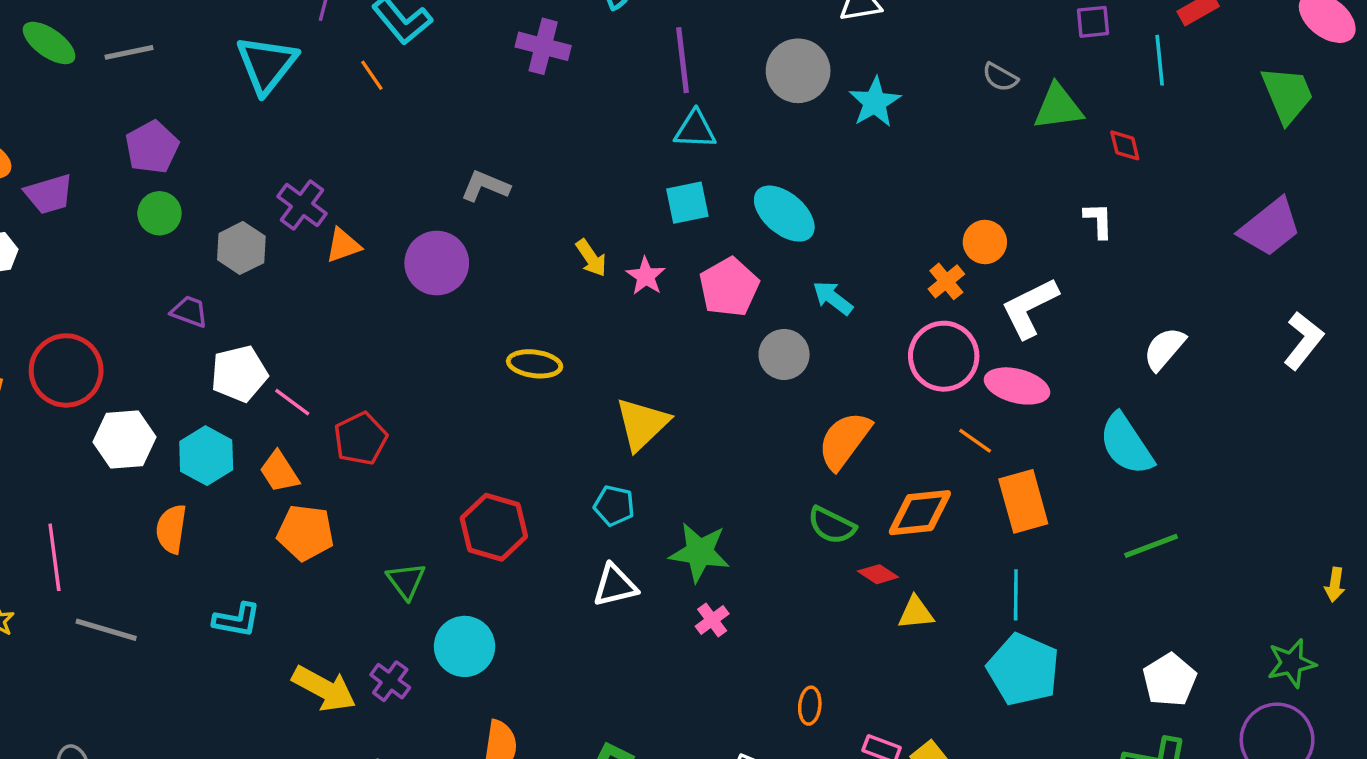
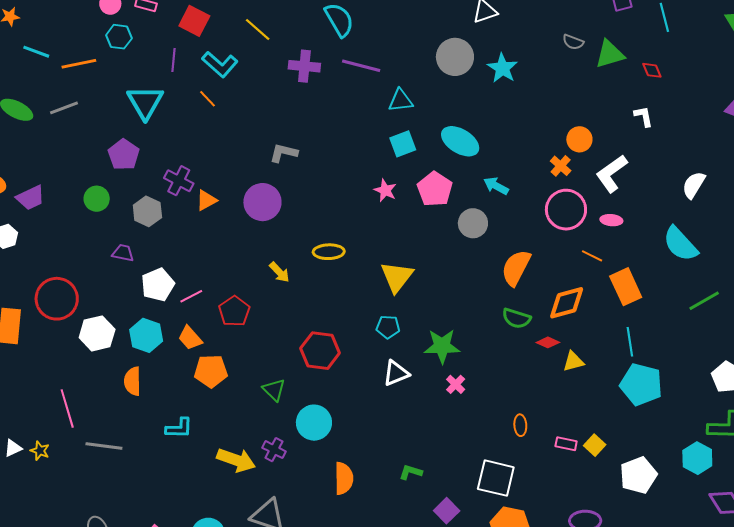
purple line: (682, 60) -> (361, 66), moved, turned -60
purple pentagon: (152, 147) -> (124, 155), moved
yellow arrow: (591, 258) -> (279, 272), moved
pink ellipse: (1017, 386) -> (611, 220), size x0.6
pink line: (292, 402) -> (191, 296), turned -55

